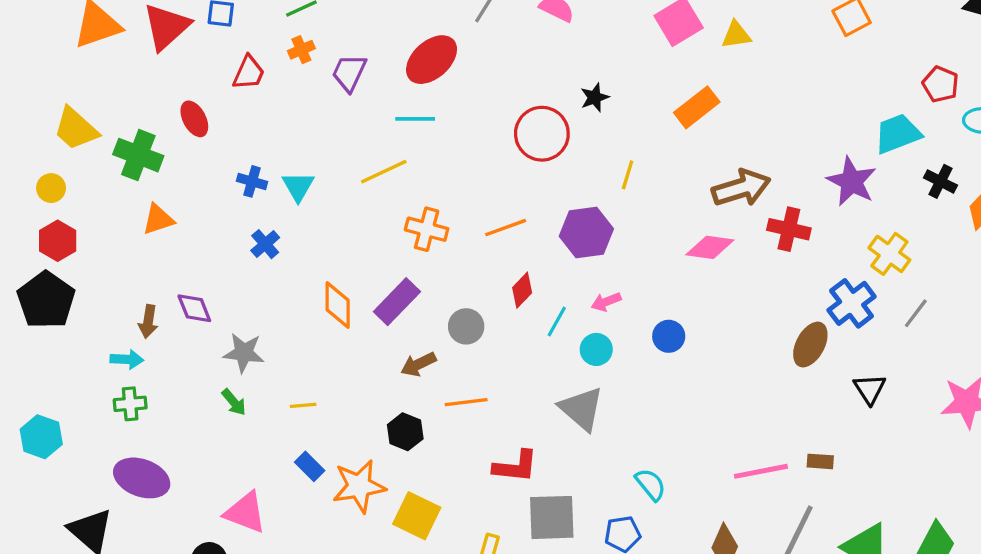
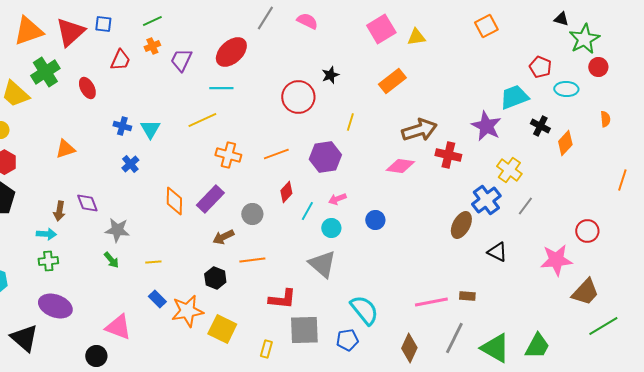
green cross: (138, 155) -> (45, 72), moved, turned 36
black triangle: (870, 389) -> (497, 252), turned -30
cyan semicircle: (651, 485) -> (364, 310), size x1.5

